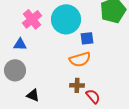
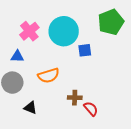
orange semicircle: (80, 59) -> (49, 75), moved

